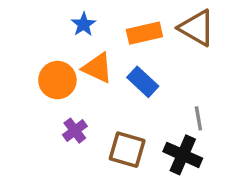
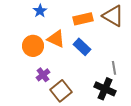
blue star: (84, 24) -> (40, 11), moved
brown square: (127, 150) -> (61, 91), moved, turned 35

